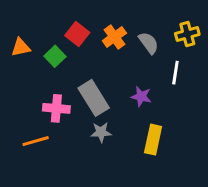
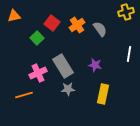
yellow cross: (187, 34) -> (126, 12), moved
orange triangle: (21, 47) -> (14, 16), moved
white line: (175, 73) -> (129, 54), moved
pink cross: (56, 108) -> (38, 73), turned -30

